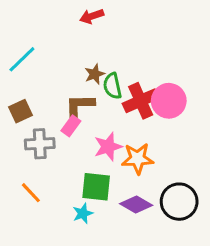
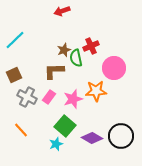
red cross: (141, 101) -> (91, 46), moved, size x0.7
pink rectangle: (71, 126) -> (49, 97), moved
gray cross: (40, 144) -> (27, 97), turned 30
orange star: (138, 159) -> (96, 91), moved
green square: (96, 187) -> (65, 126), turned 35

